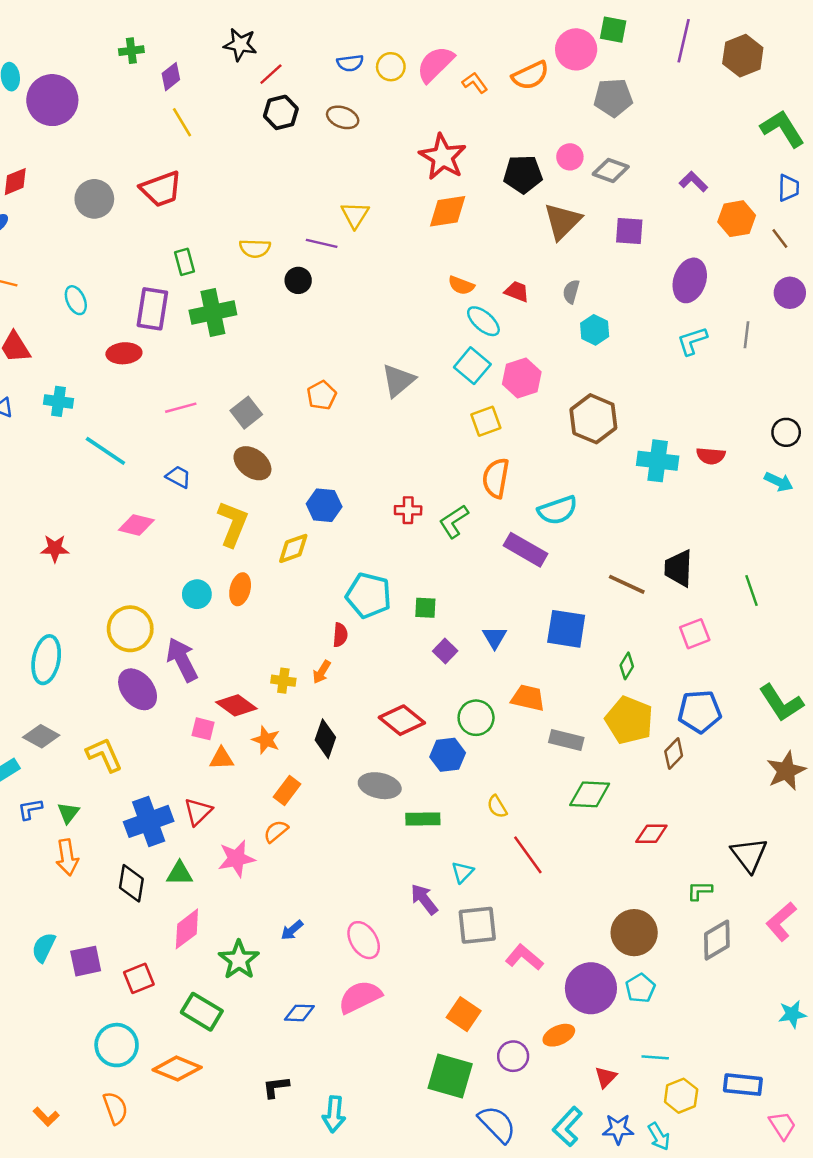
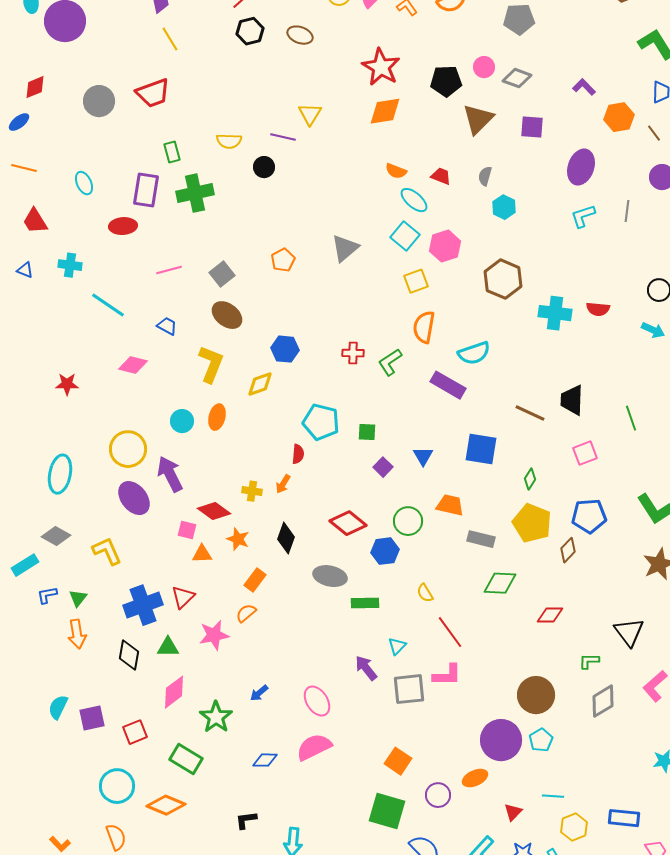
pink L-shape: (524, 957) -> (447, 675), moved, turned 140

